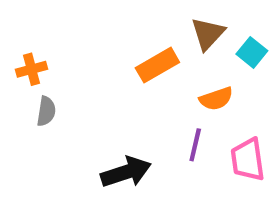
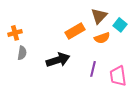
orange semicircle: (216, 99) -> (102, 38), moved
black arrow: (126, 172) -> (58, 60), moved

